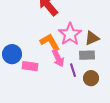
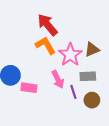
brown triangle: (92, 38) -> (92, 50), moved
orange L-shape: (50, 42) -> (45, 45), moved

